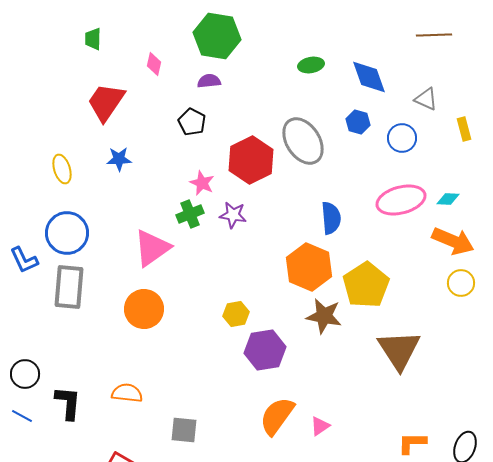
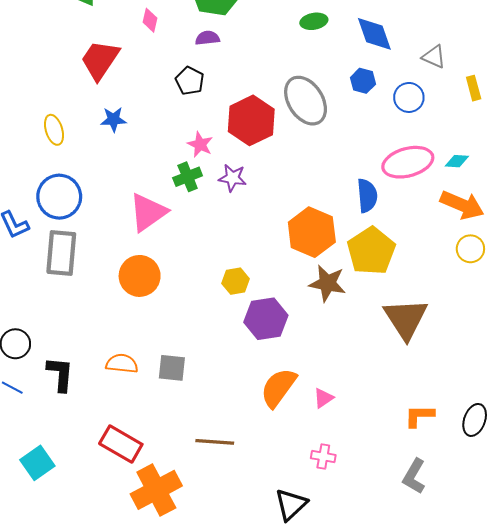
blue semicircle: (331, 218) -> (367, 196), moved
gray square: (184, 430) -> (172, 368), moved

